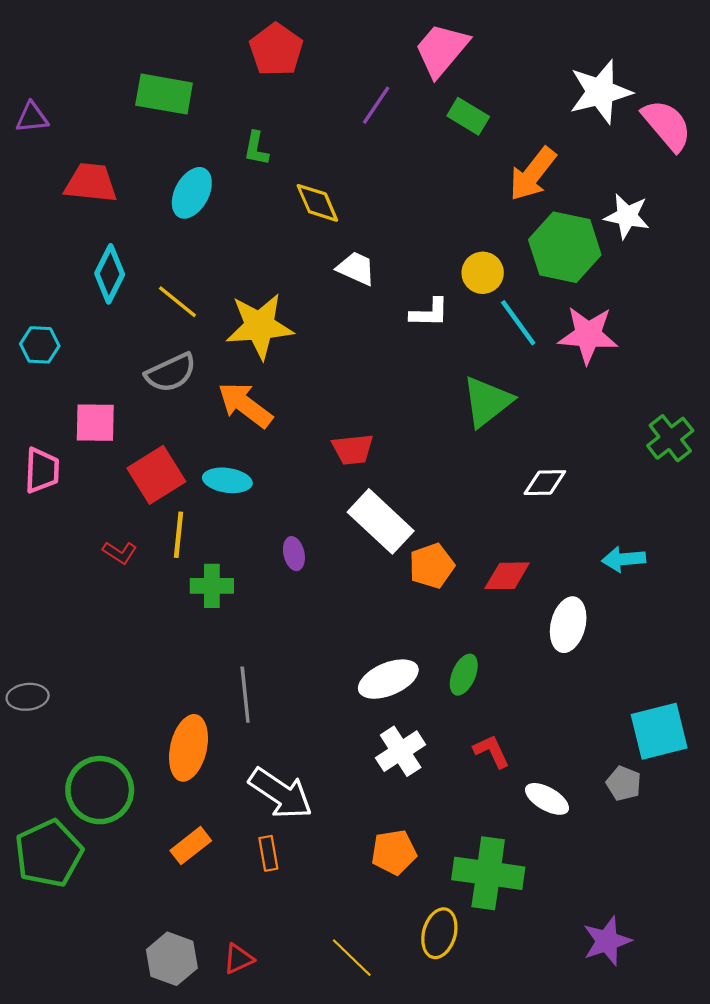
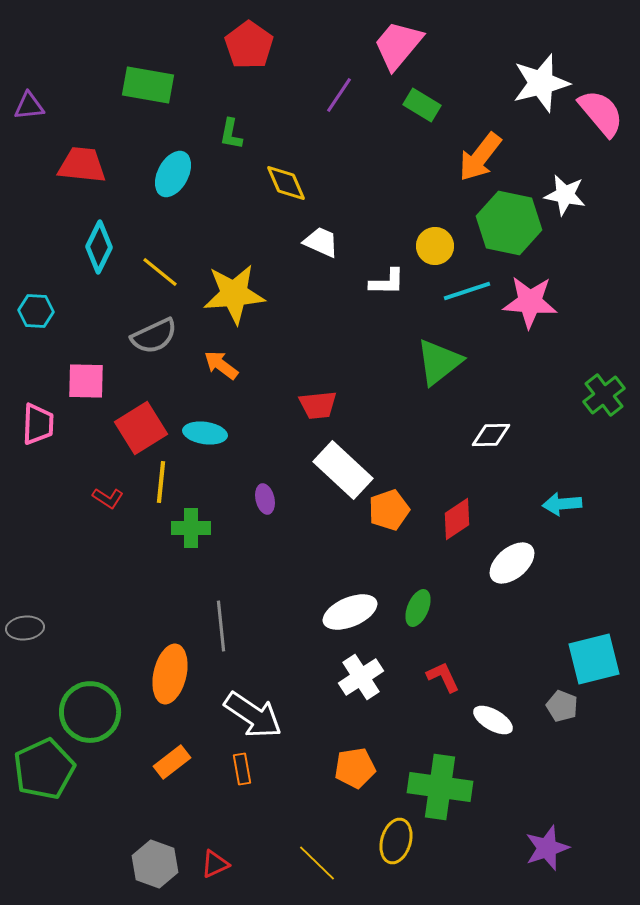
cyan line: (518, 323) -> (467, 291), turned -72
orange arrow: (245, 405) -> (221, 365), size x0.7
red diamond: (507, 576) -> (457, 519), turned -33
white ellipse: (568, 625) -> (512, 563), turned 36

